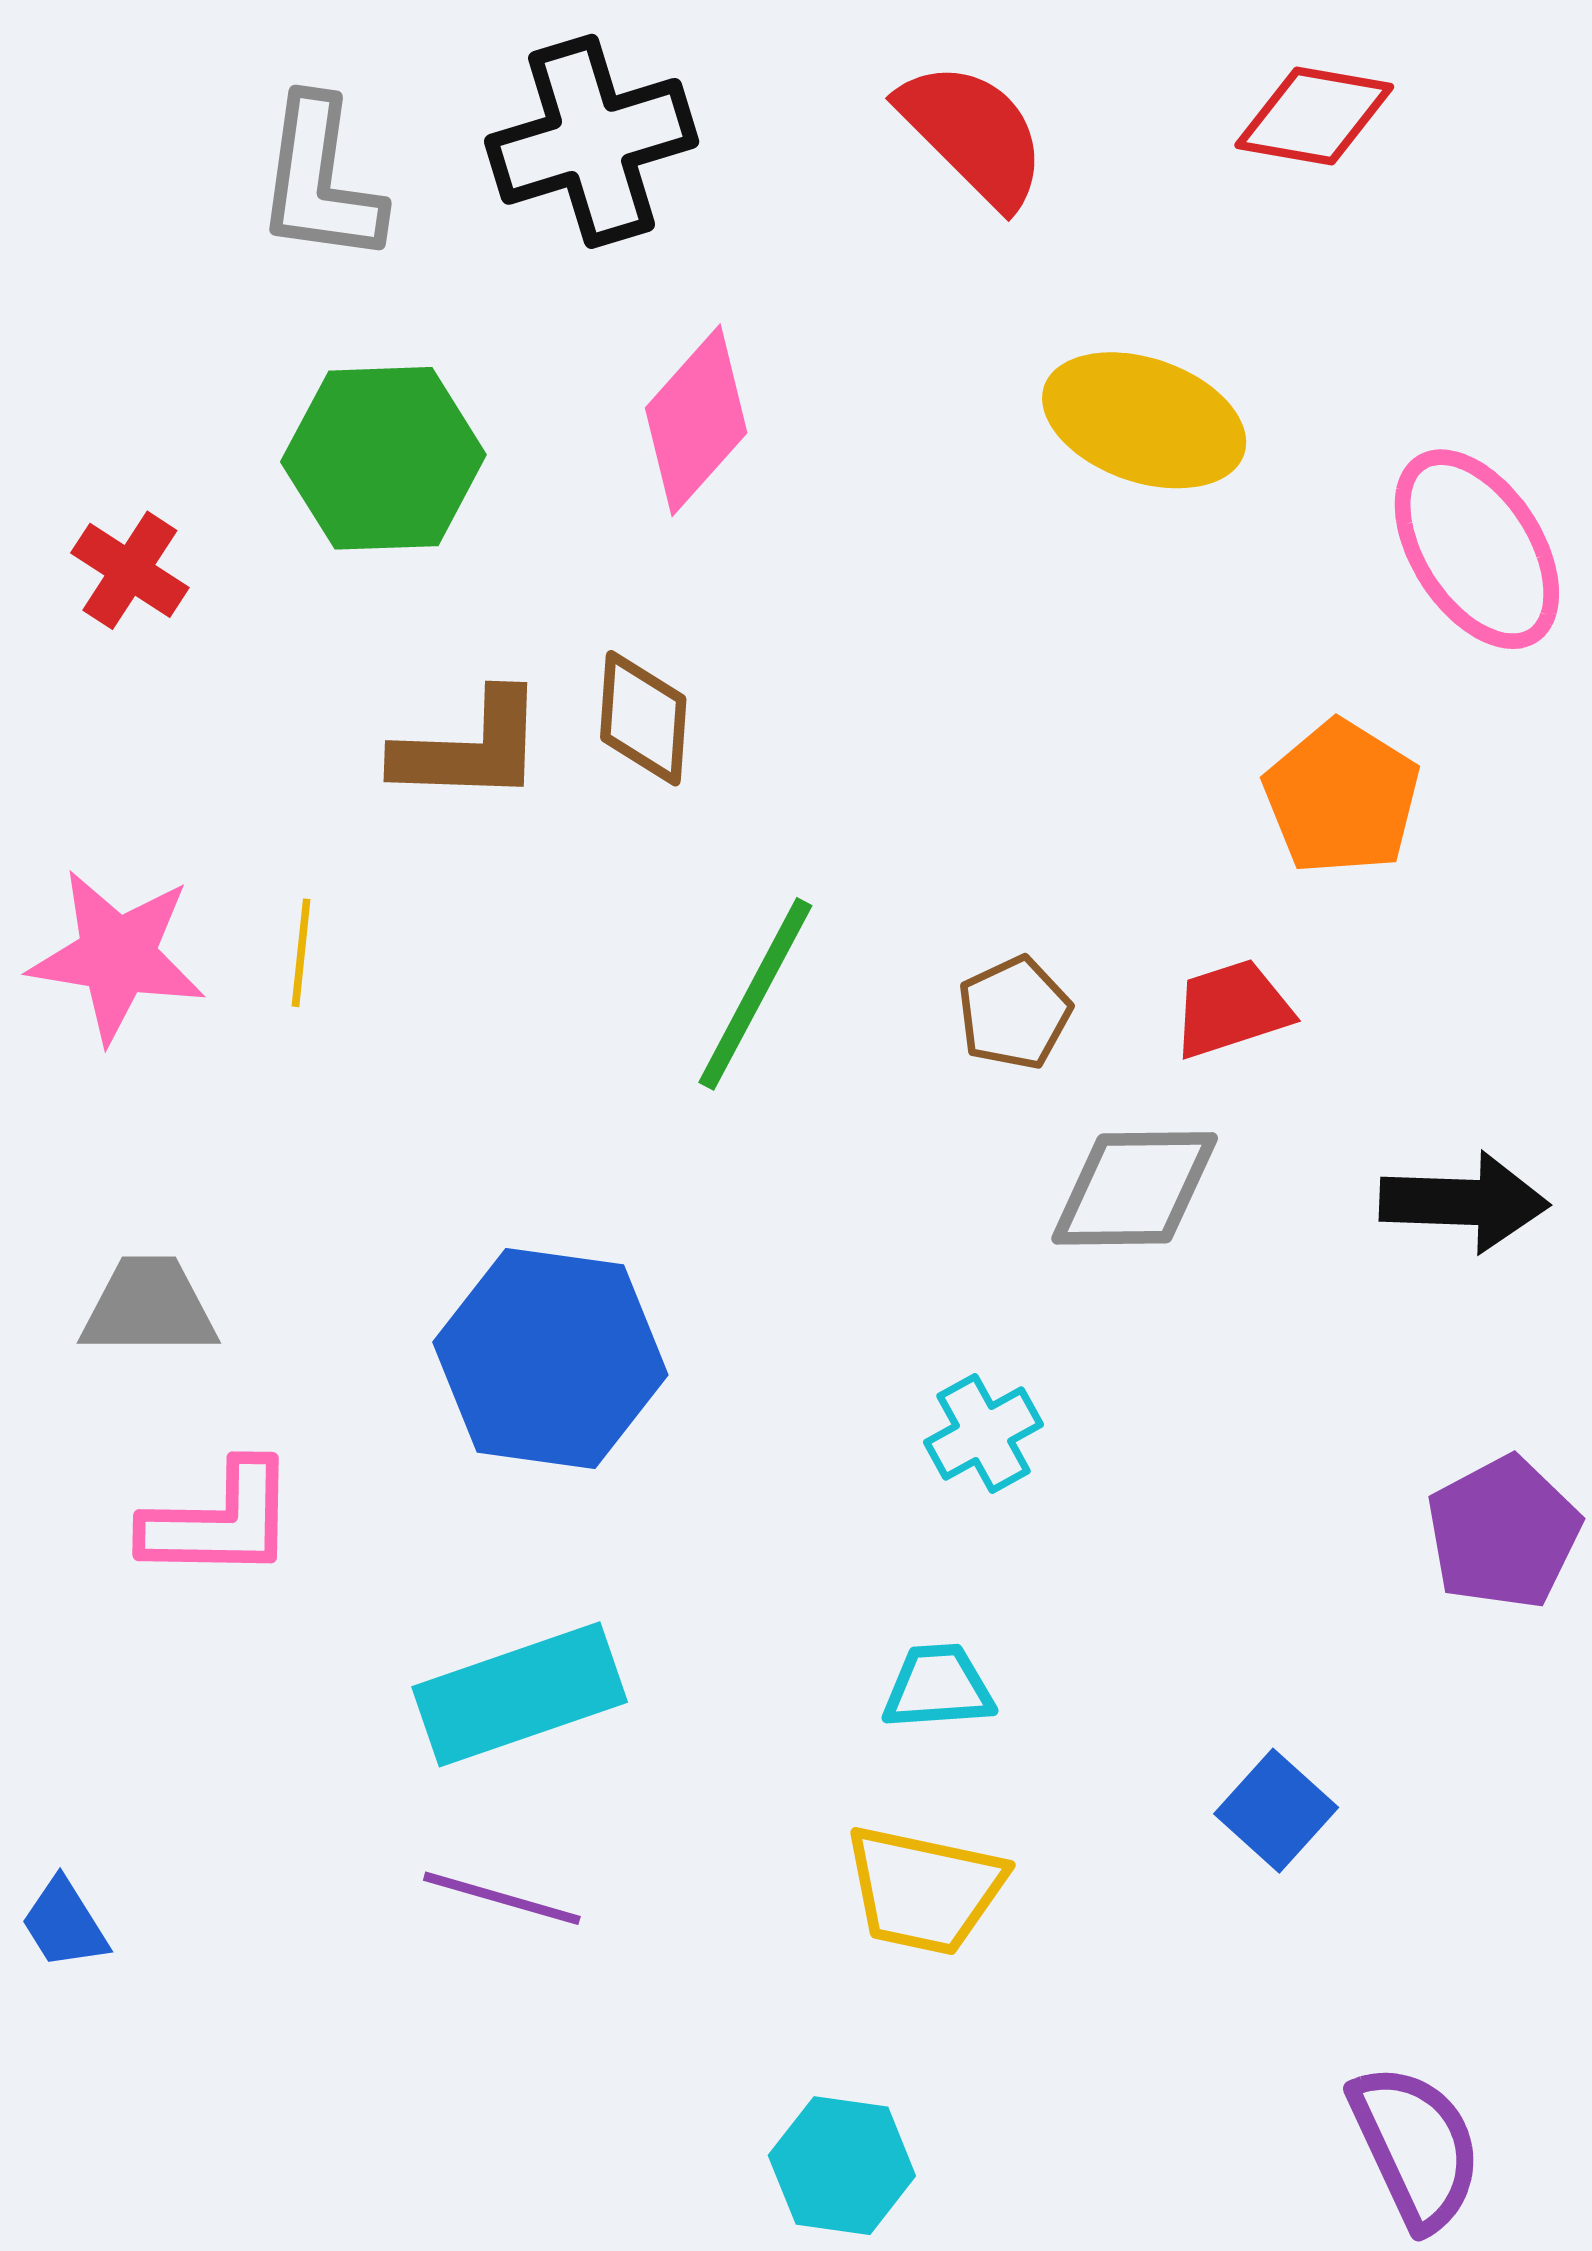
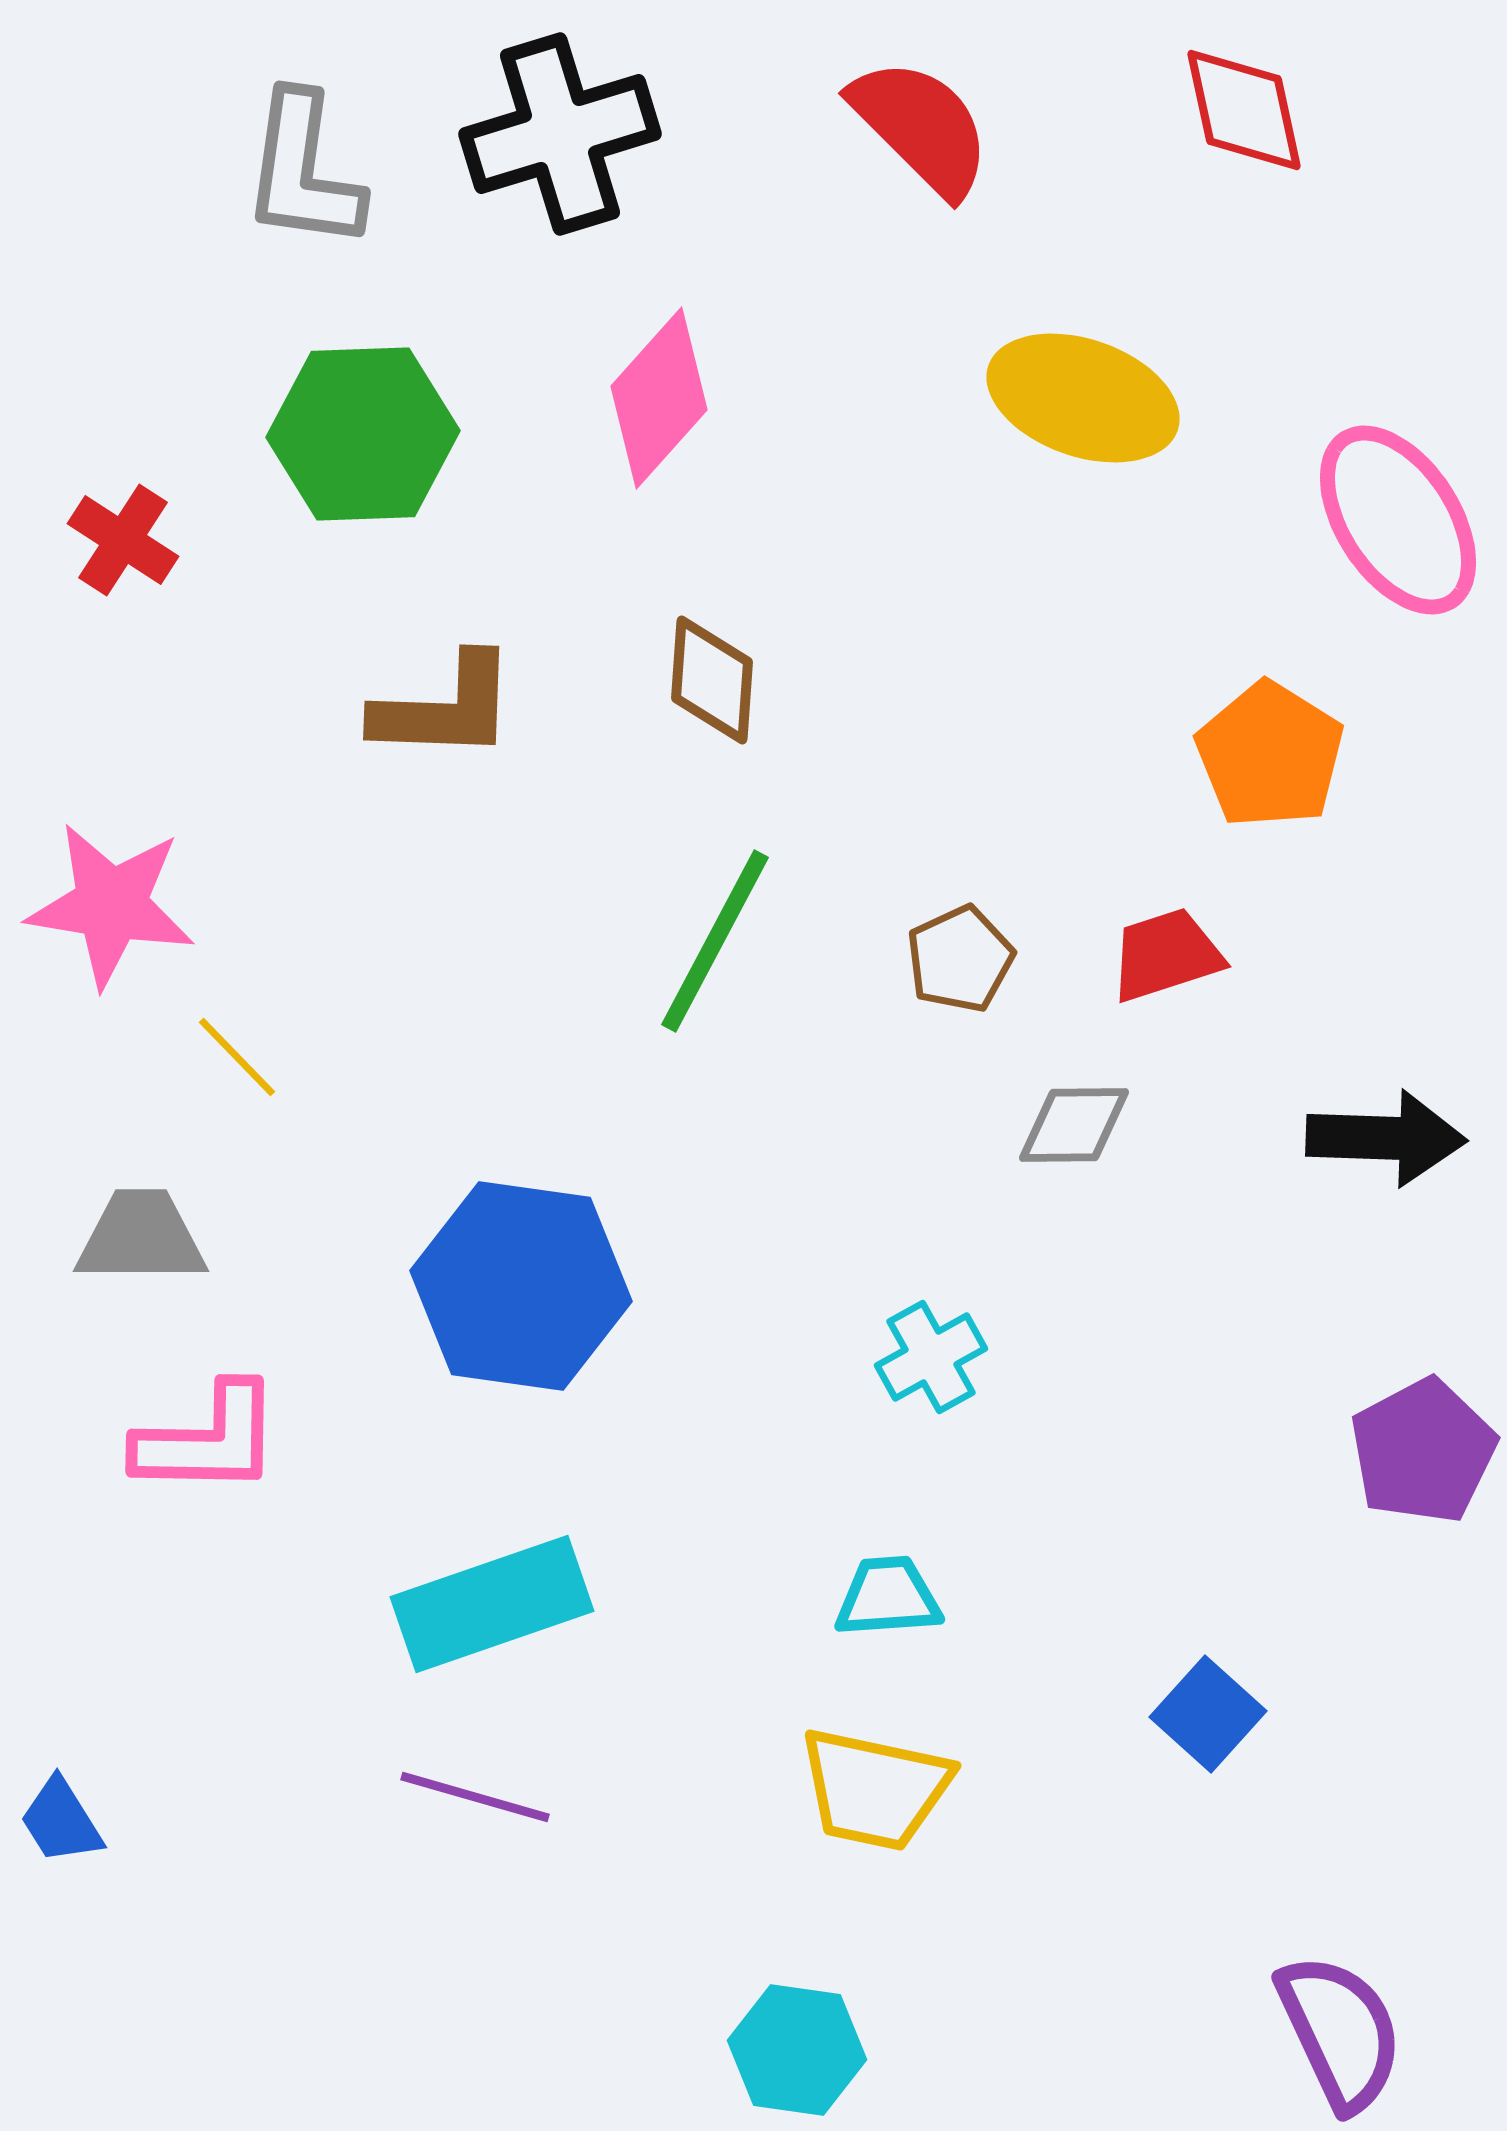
red diamond: (1314, 116) -> (1244, 110), turned 68
brown diamond: (643, 718) -> (712, 680), moved
yellow line: (301, 953) -> (237, 1057), moved, turned -50
gray diamond: (1135, 1188) -> (1074, 1125), size x0.7

